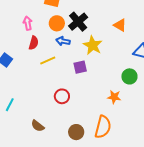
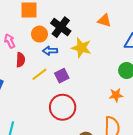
purple square: (80, 67) -> (62, 76), moved
red circle: (62, 96) -> (63, 107), size x1.6

